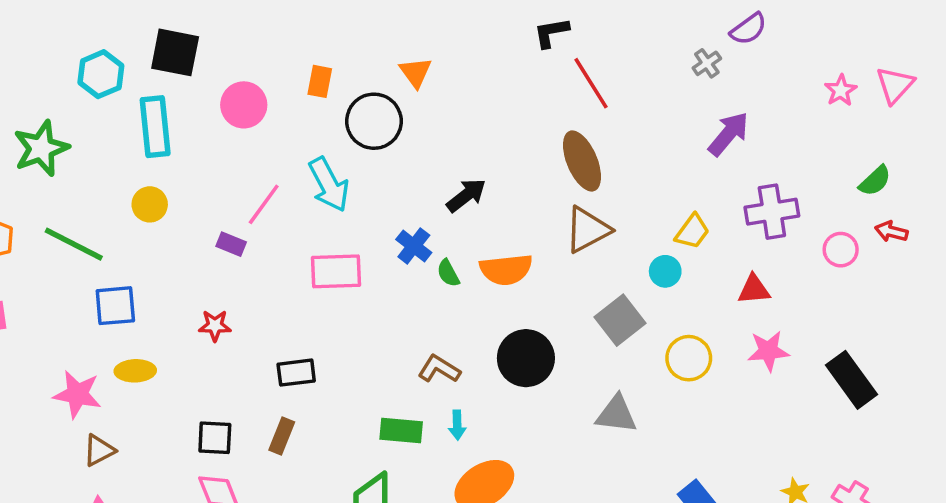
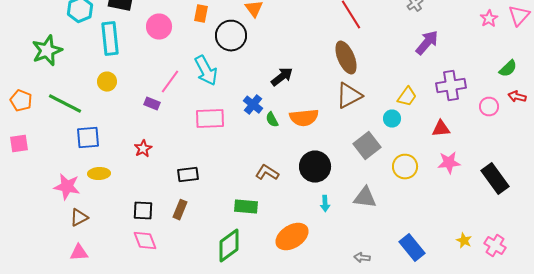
red star: (215, 326) -> (143, 149), turned -30
cyan arrow: (457, 425) -> (325, 204), moved

